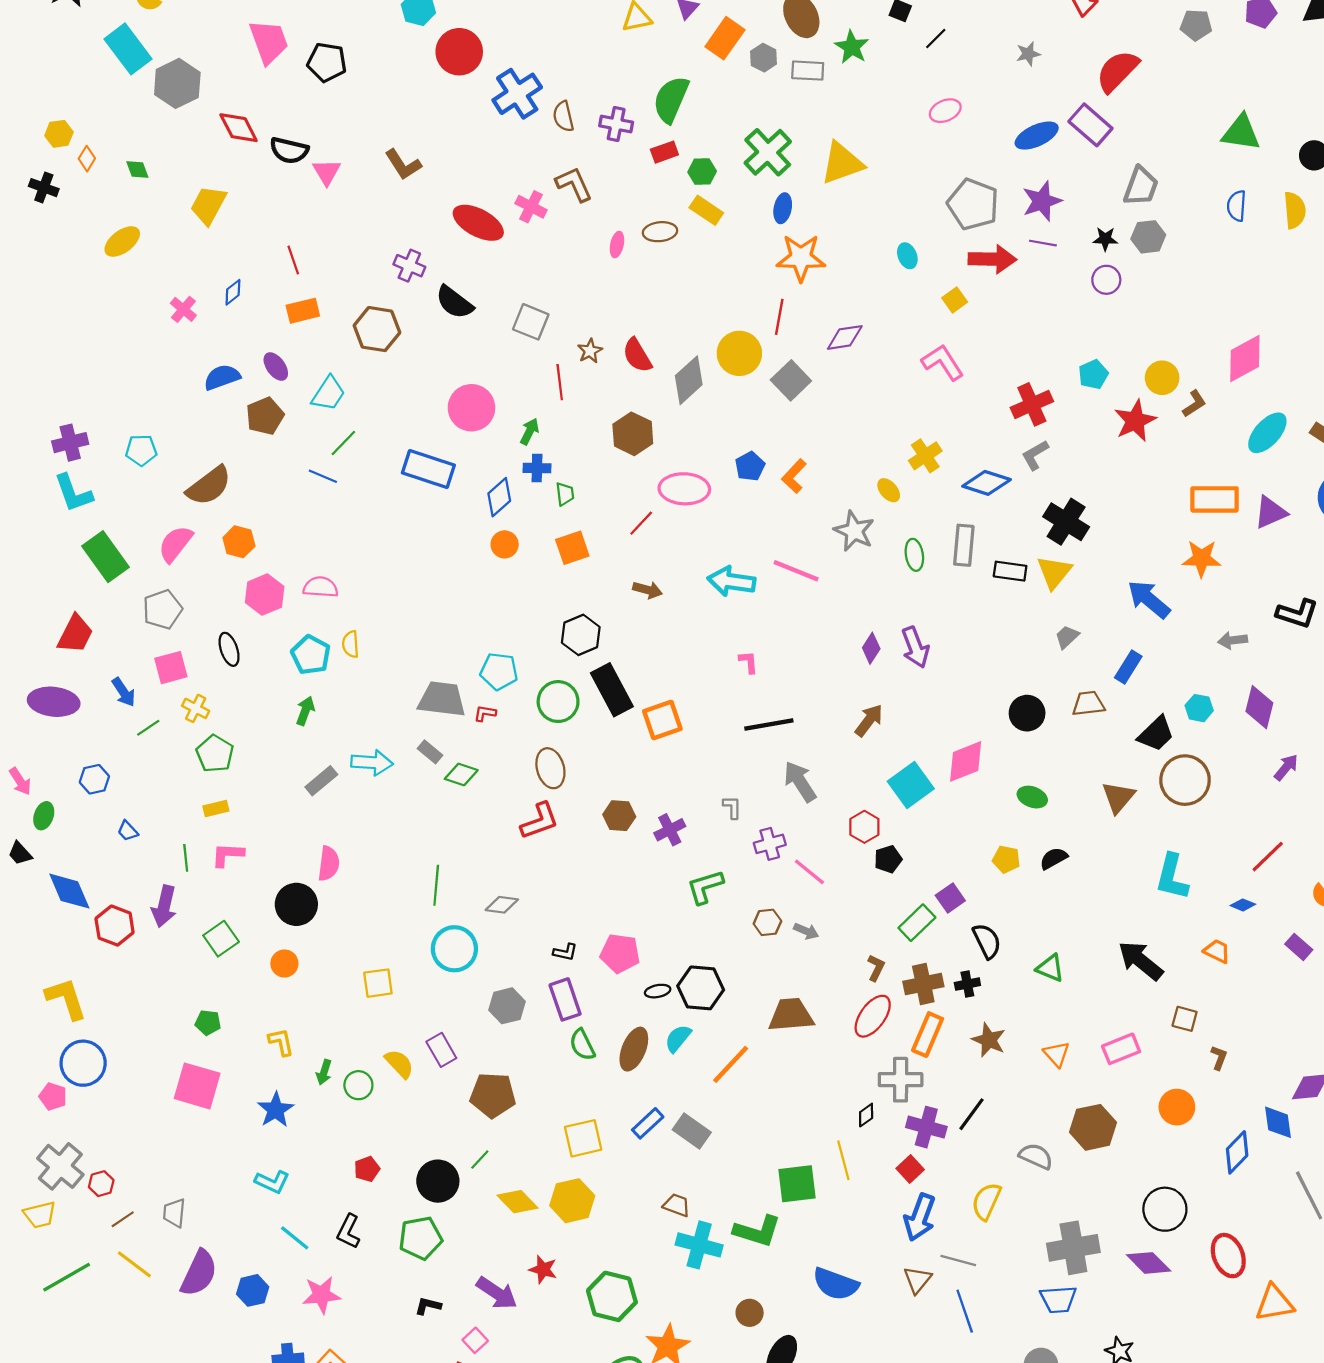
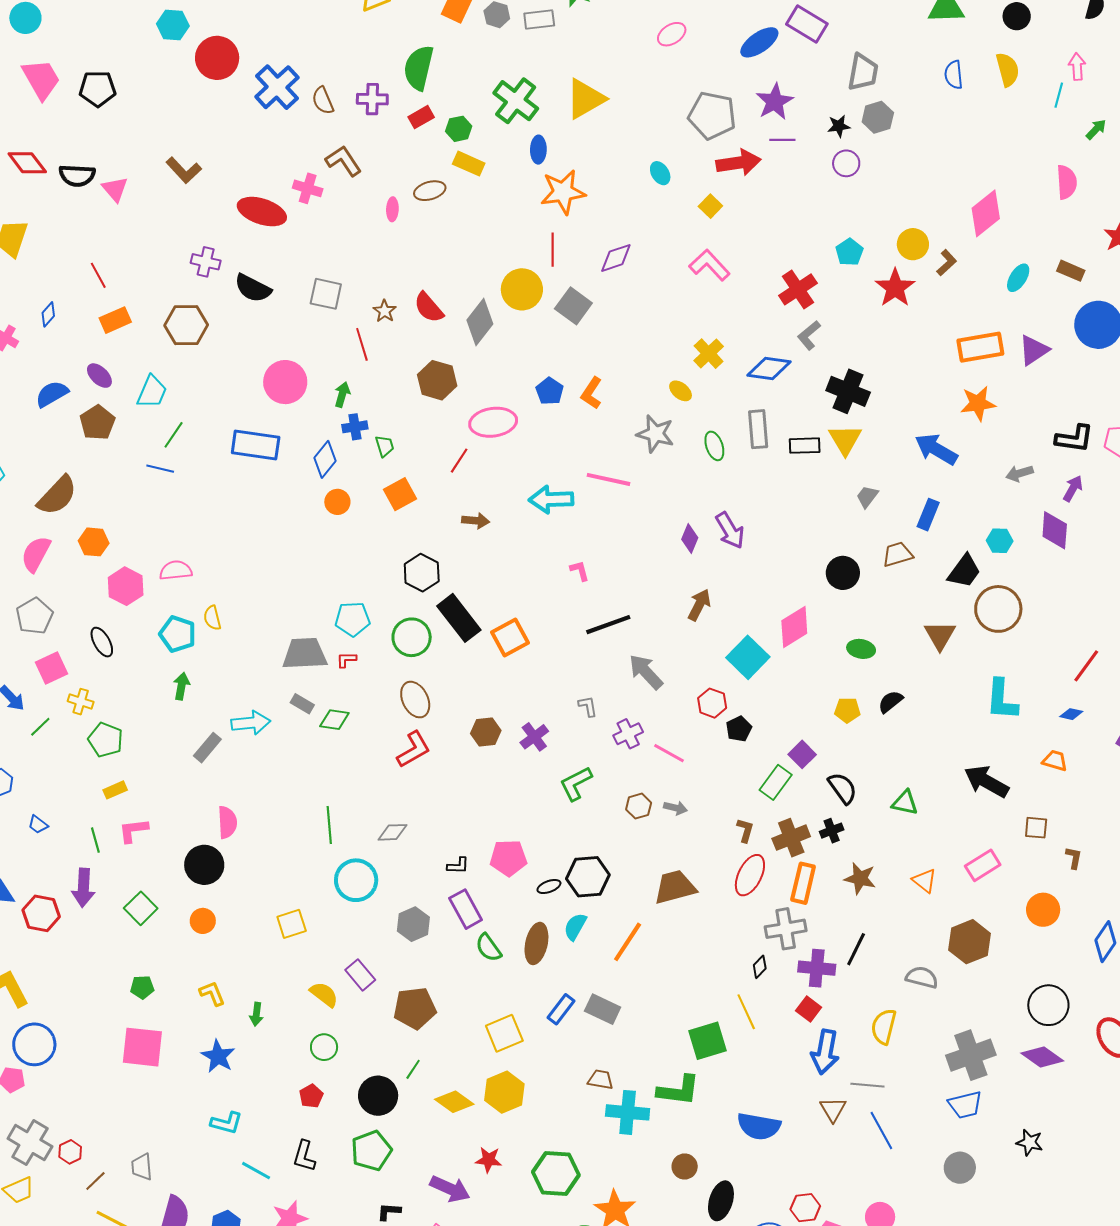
cyan ellipse: (1267, 433) -> (1018, 278), size x0.7
purple arrow: (1286, 767) -> (1073, 489), moved
green circle: (358, 1085) -> (324, 1047), moved

